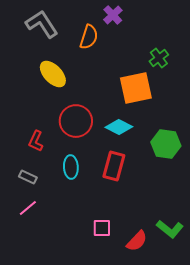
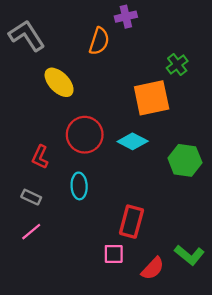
purple cross: (113, 15) -> (126, 17), turned 30
gray L-shape: (42, 24) -> (27, 36), moved
red rectangle: (114, 166) -> (131, 222), moved

